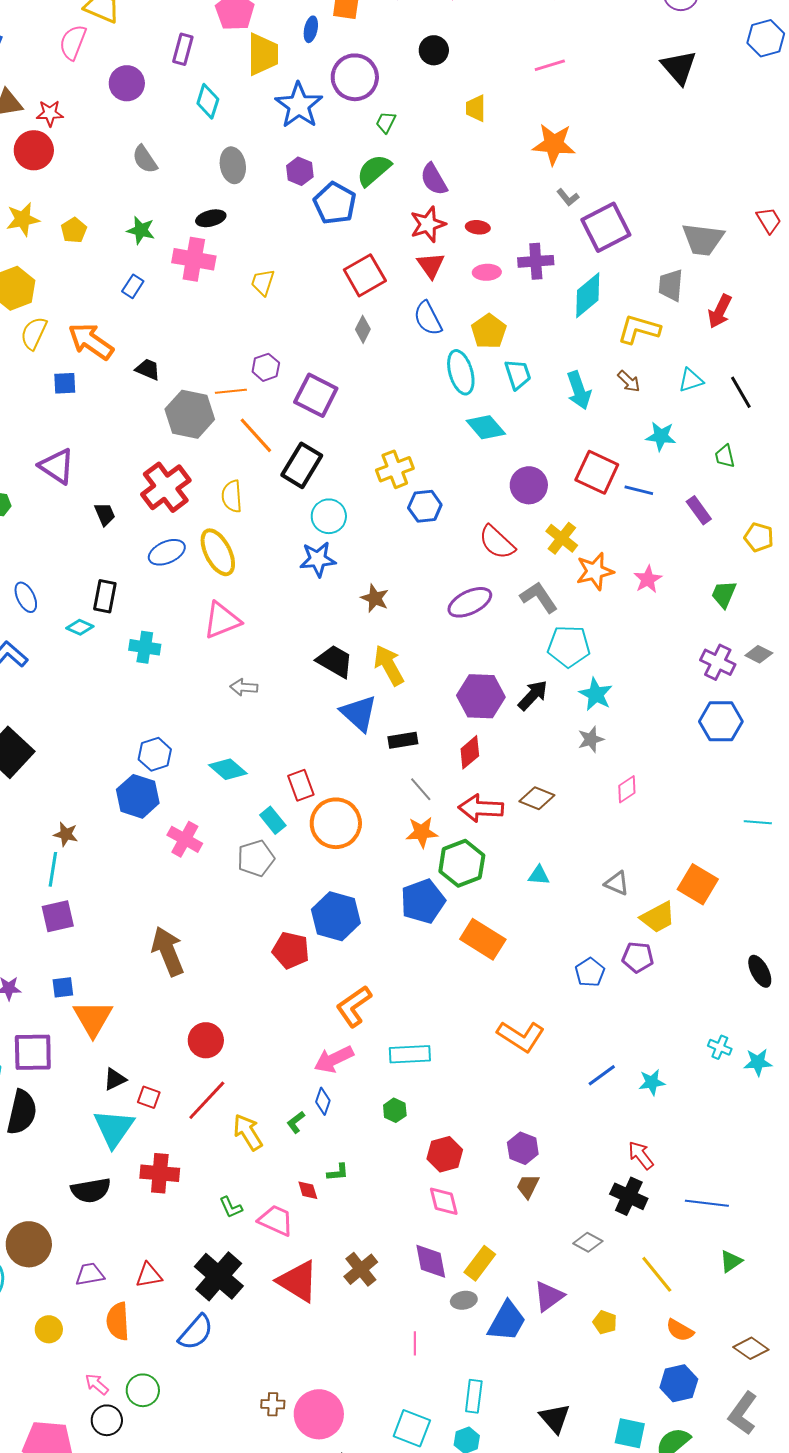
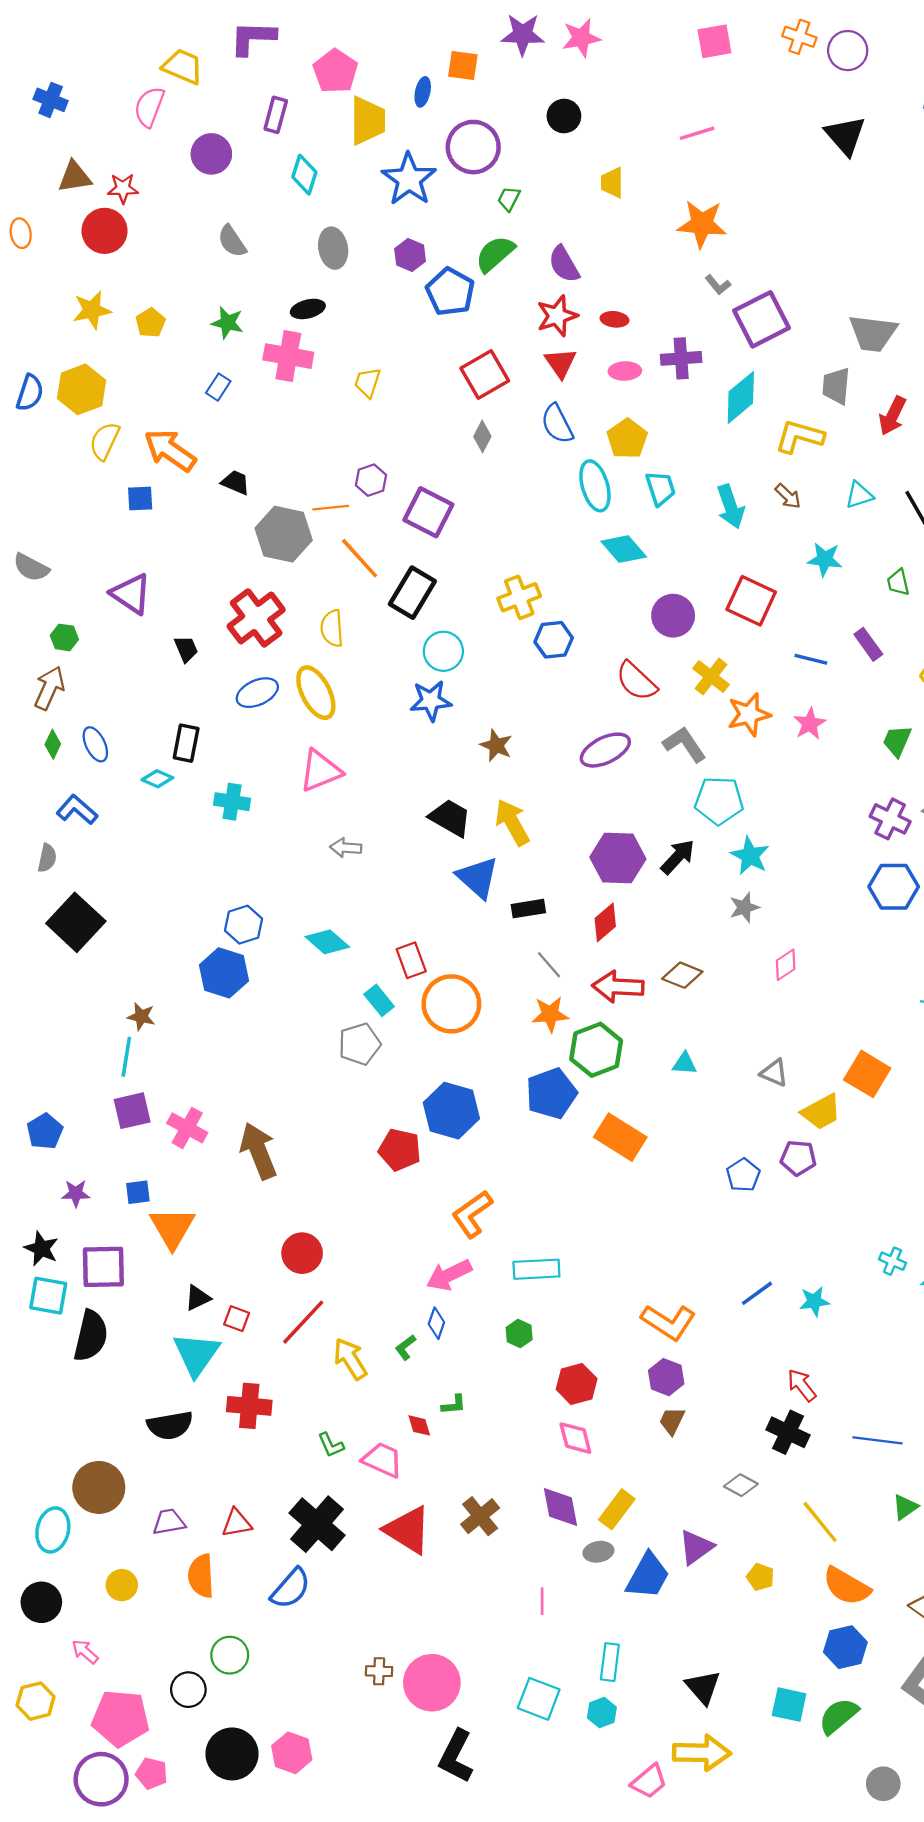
blue line: (639, 490) -> (811, 659), moved
pink cross: (185, 839) -> (187, 1128), moved
orange L-shape: (521, 1036) -> (668, 1322), moved
orange semicircle: (680, 1330) -> (847, 1586), size x1.5
pink arrow: (97, 1384) -> (85, 1652), moved

